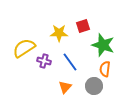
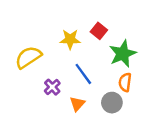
red square: (83, 26) -> (99, 31), turned -32
green star: (103, 45) -> (123, 54), turned 30
purple cross: (44, 61) -> (52, 87), moved, turned 32

